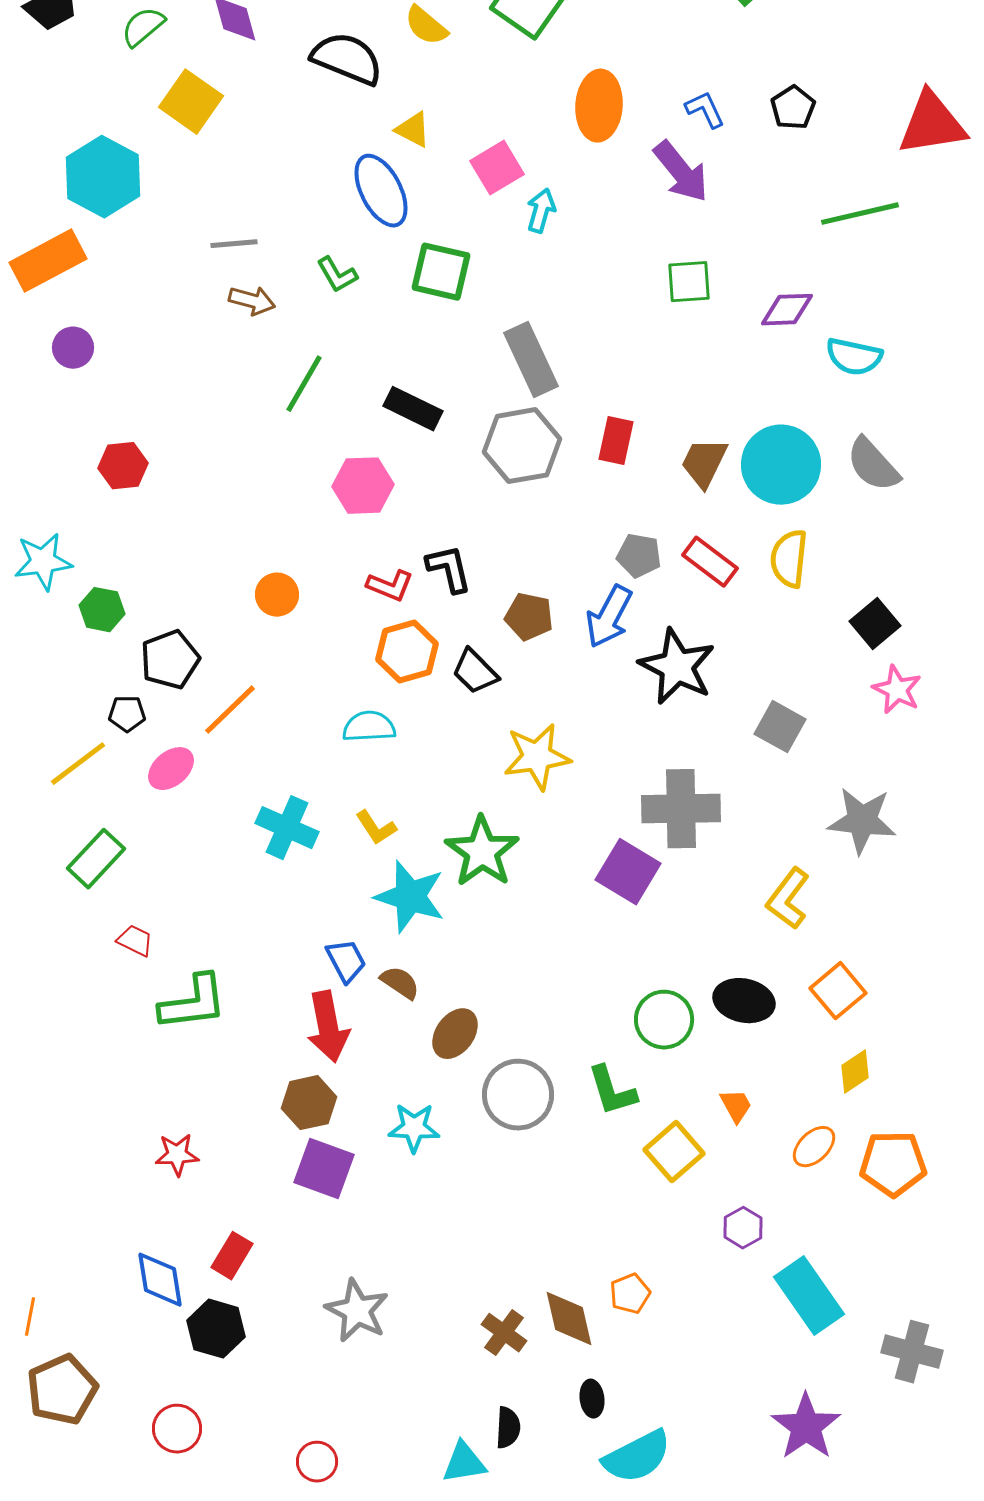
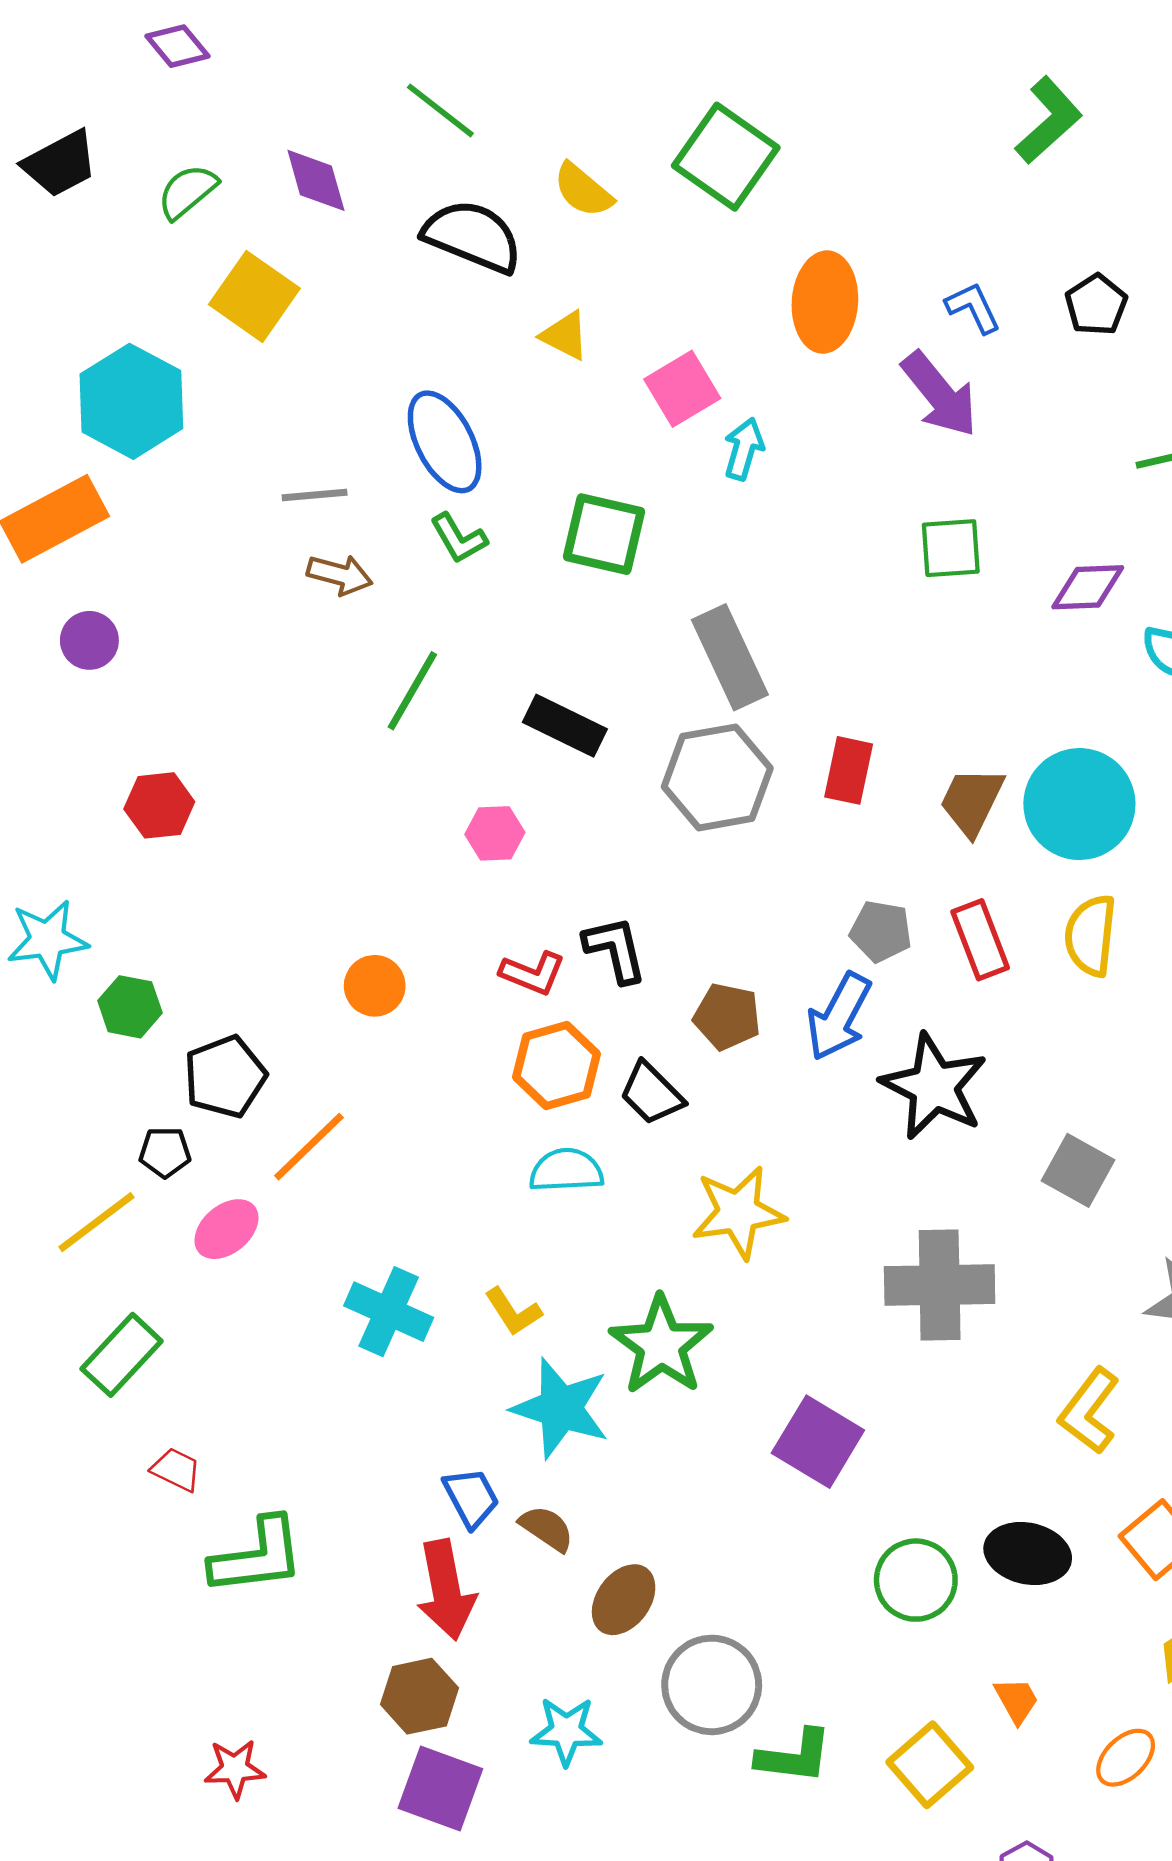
blue ellipse: (381, 191) -> (445, 442), moved
pink hexagon: (363, 486) -> (495, 833), size x0.7
red rectangle: (710, 562) -> (980, 940), turned 32
cyan semicircle: (369, 727) -> (566, 1170), moved
purple square: (628, 872) -> (818, 1442), moved
green L-shape: (612, 1091) -> (794, 1756), moved, turned -66

